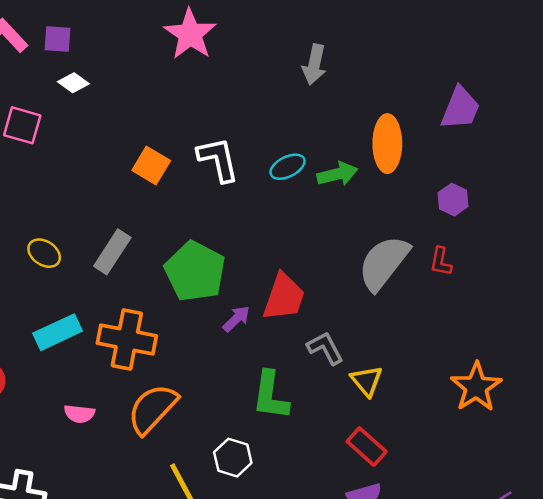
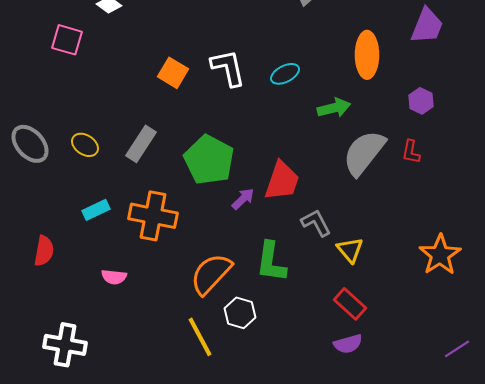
green arrow: (337, 174) -> (334, 108), moved
cyan rectangle: (58, 332) -> (96, 210), size x0.7
orange semicircle: (152, 409) -> (211, 274), moved

